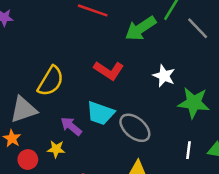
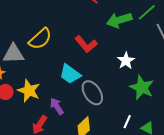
purple arrow: (71, 126) -> (57, 106), moved
yellow star: (56, 149) -> (29, 91), size x1.6

